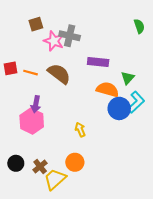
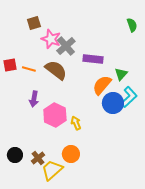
gray cross: (70, 36) -> (66, 46), moved, turned 36
orange semicircle: (108, 89) -> (102, 85), turned -65
pink hexagon: (32, 121) -> (55, 115), moved

